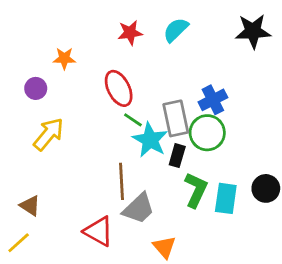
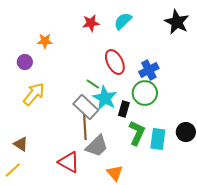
black star: (253, 31) -> (177, 22), turned 30
red ellipse: (119, 88) -> (115, 62), moved
gray rectangle: (176, 118) -> (86, 107), moved, turned -35

